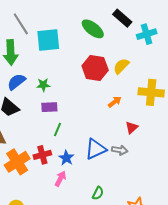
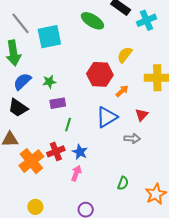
red hexagon: (95, 68) -> (100, 74), moved
blue triangle: (96, 149) -> (107, 117), moved
green semicircle: (98, 193) -> (123, 183), moved

